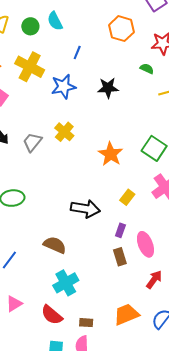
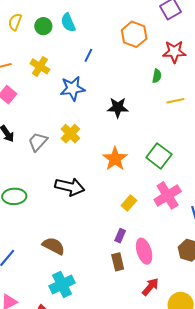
yellow cross: (30, 67) -> (40, 66), size x0.7
green semicircle: (147, 69) -> (157, 76), turned 72
black star: (108, 88) -> (118, 108), moved
black arrow: (85, 209) -> (70, 187), moved

